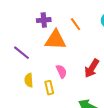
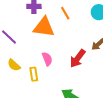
yellow semicircle: (29, 80) -> (14, 65), turned -48

